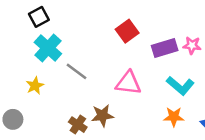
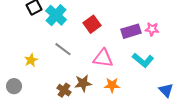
red square: (127, 31) -> (92, 24), moved
cyan cross: (48, 48) -> (56, 15), moved
orange star: (174, 117) -> (112, 85), moved

